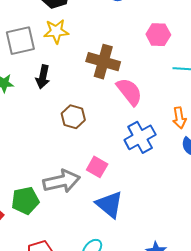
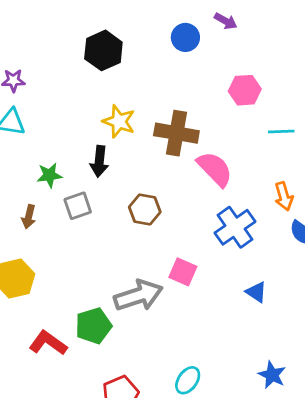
yellow star: (56, 31) -> (119, 121), moved, turned 30
gray square: (20, 41) -> (78, 206), moved, size x0.7
blue triangle: (109, 204) -> (256, 292), moved, size x0.6

